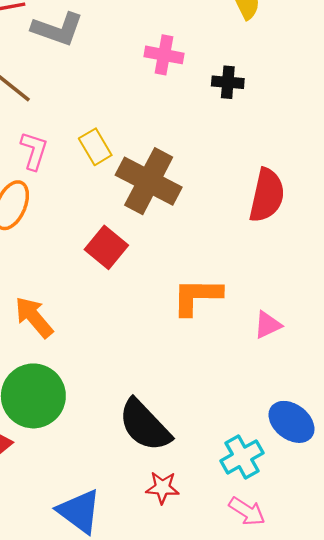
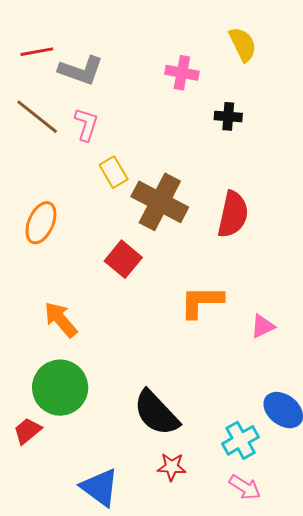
pink cross: (164, 55) -> (182, 73), moved
pink L-shape: (34, 151) -> (86, 124), moved
red semicircle: (267, 195) -> (233, 214), moved

